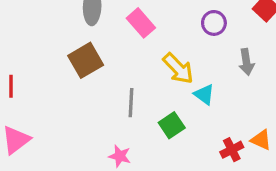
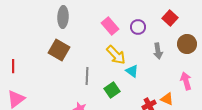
pink rectangle: (141, 23) -> (110, 26), moved
brown square: (86, 60) -> (59, 50), turned -30

